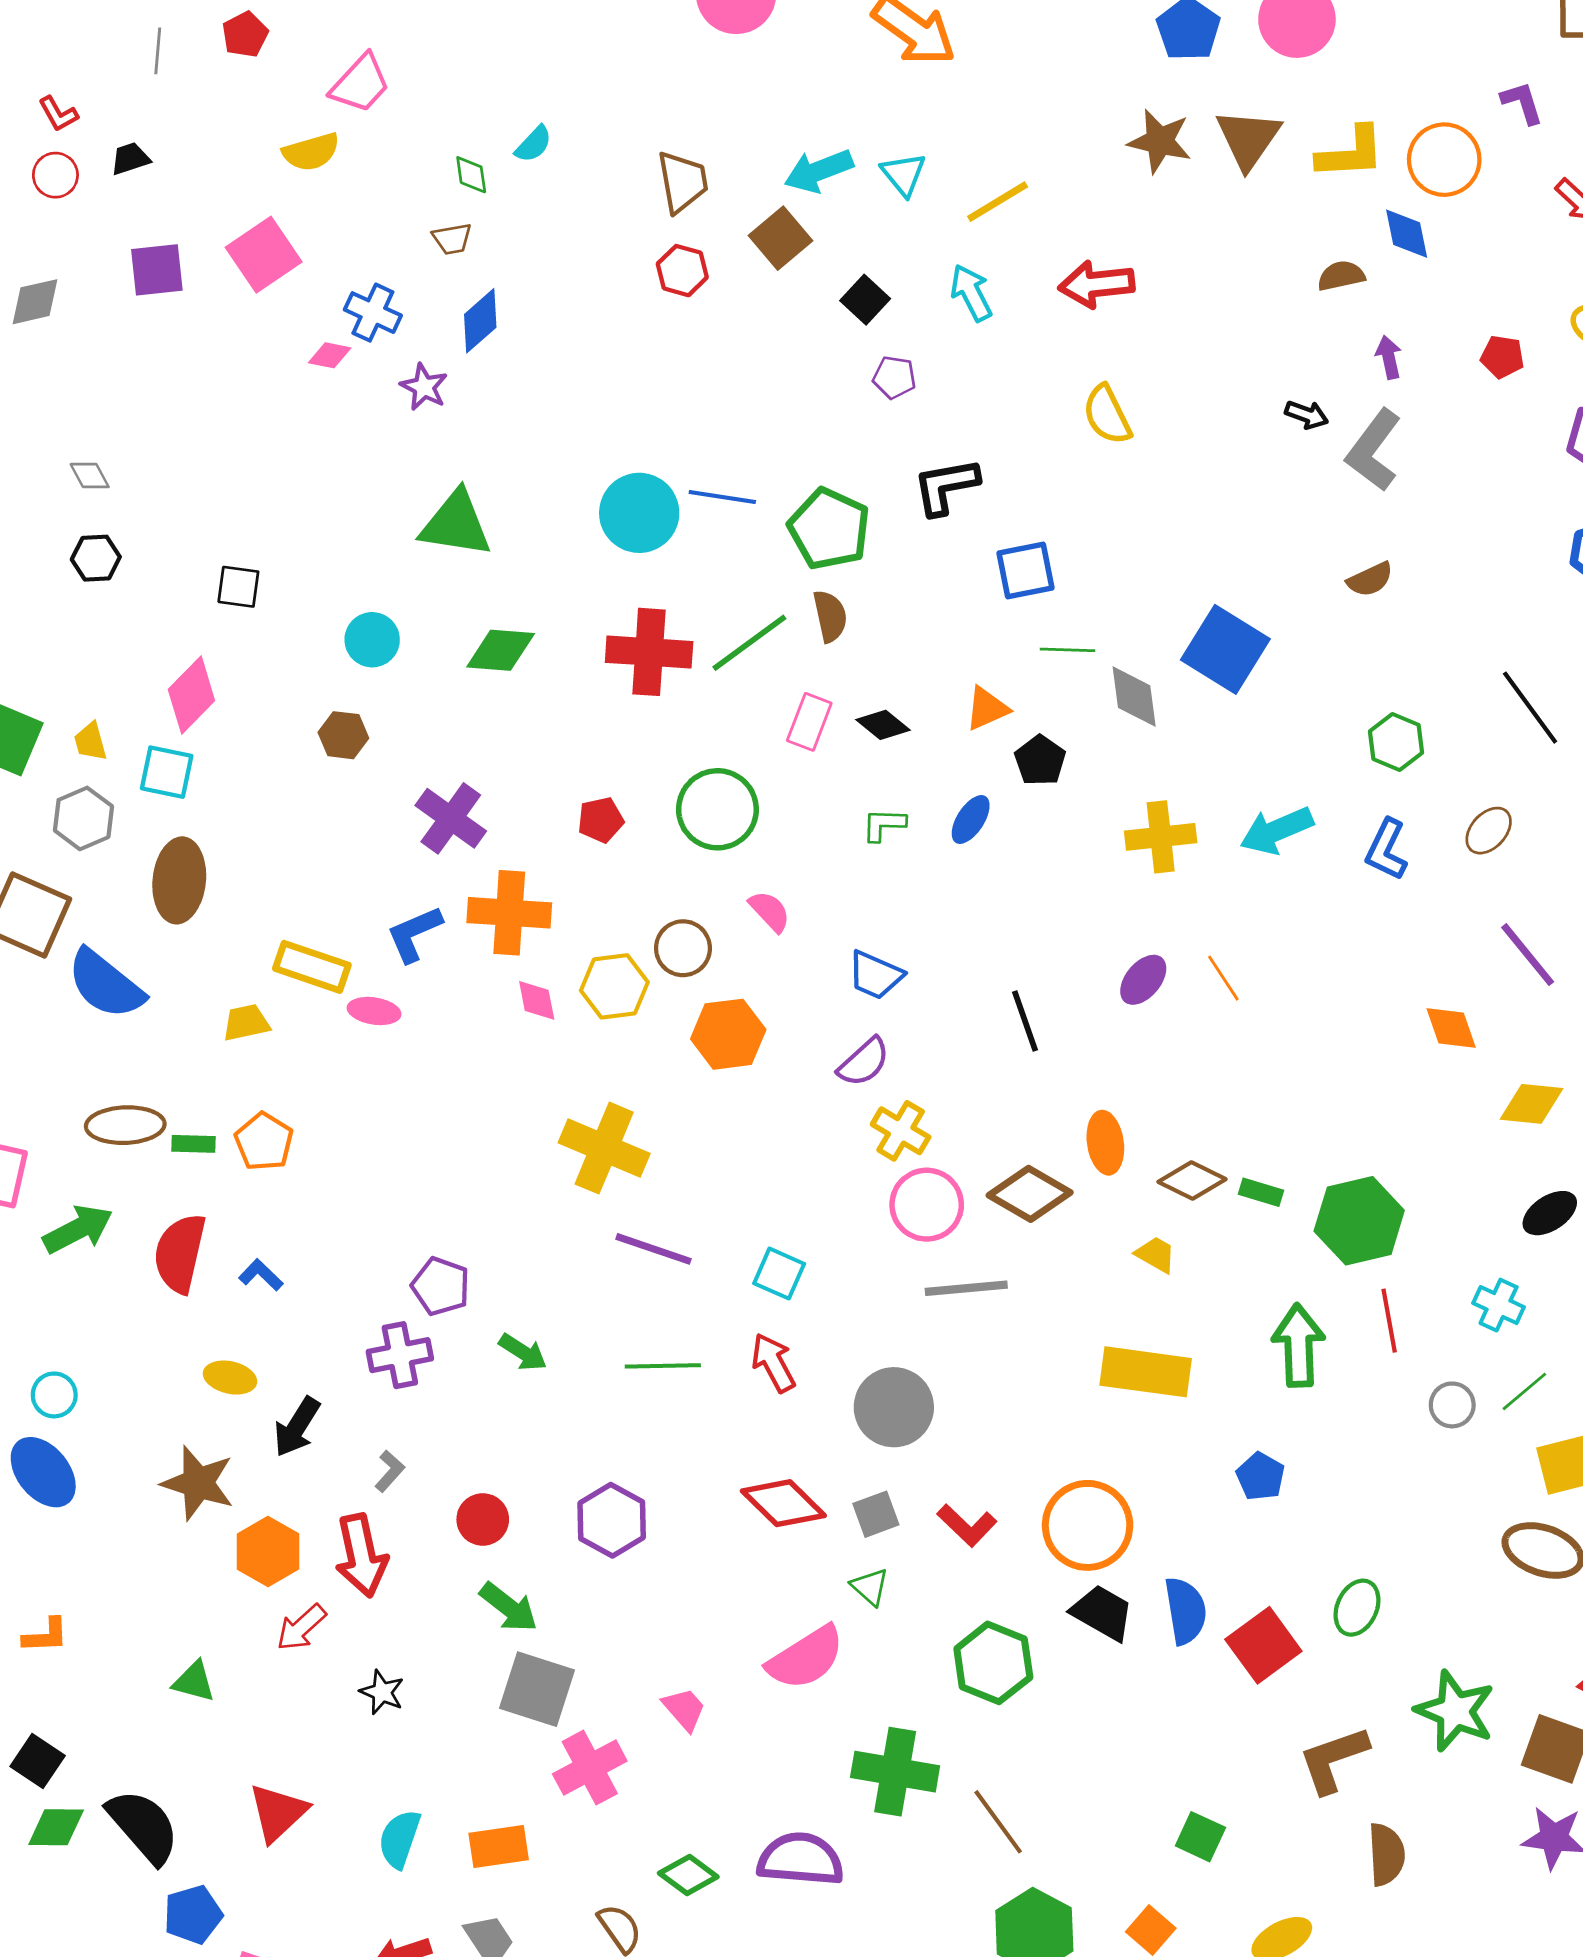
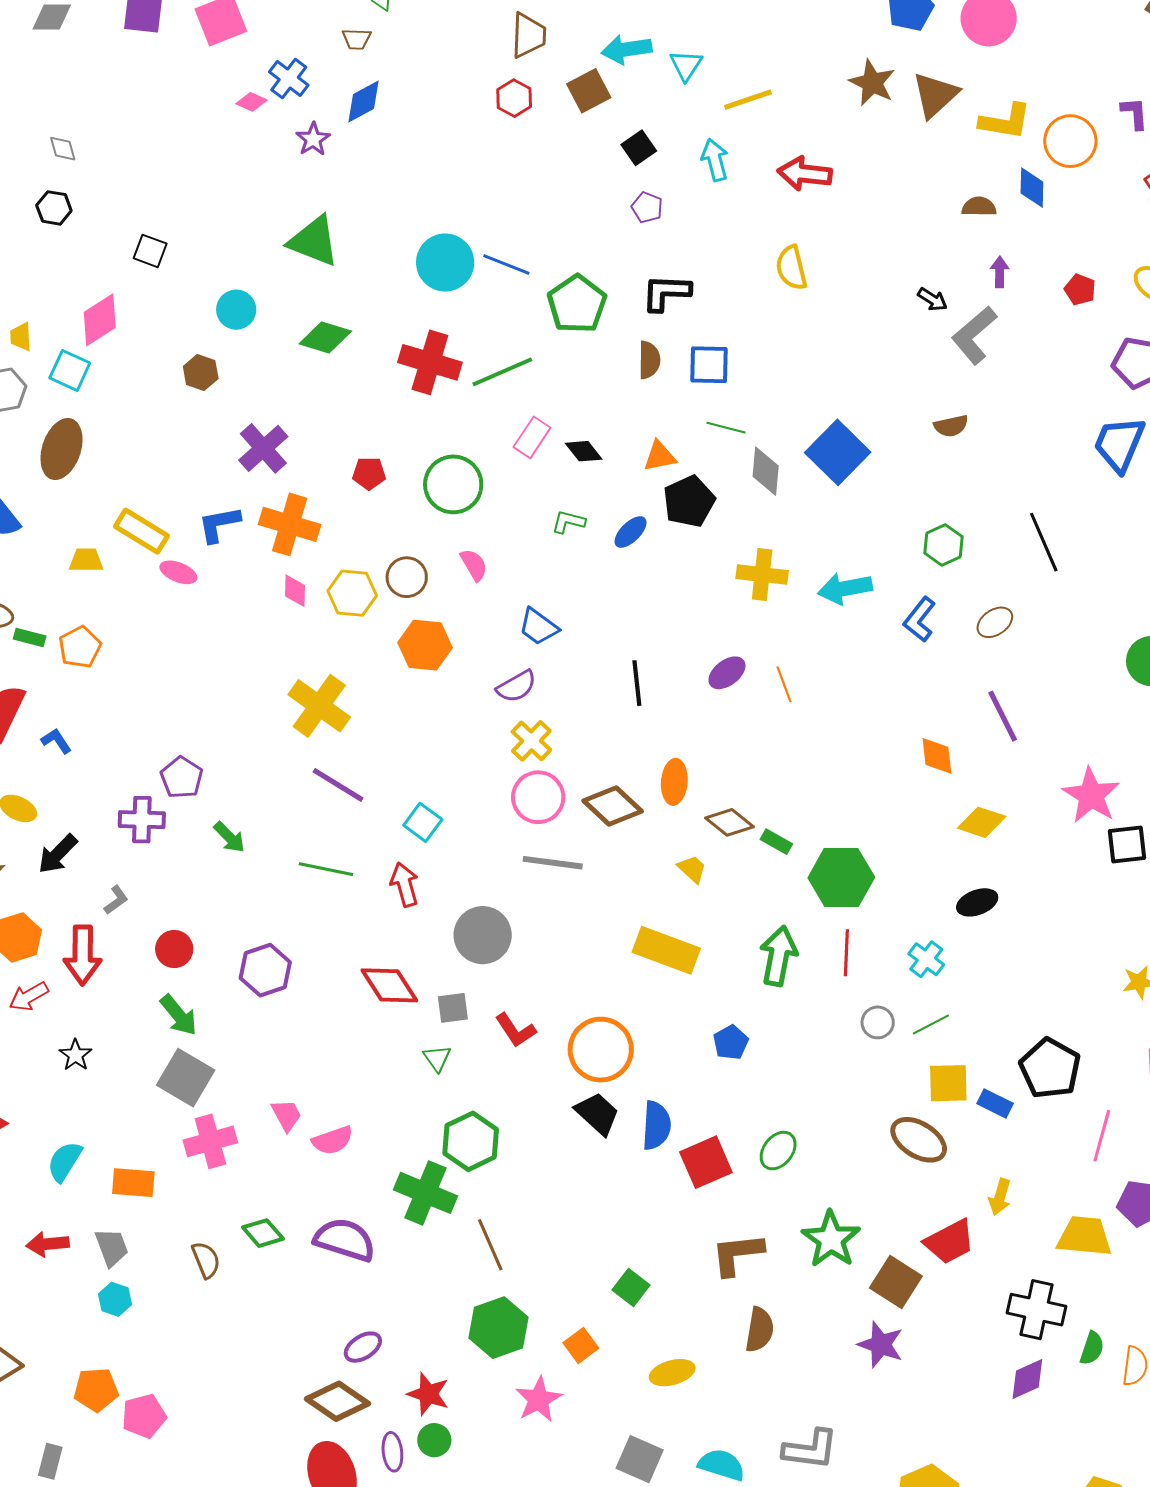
brown semicircle: (830, 616) -> (649, 360), moved
black pentagon: (1040, 761) -> (689, 501), size x1.4
pink semicircle: (806, 1658) -> (333, 1140), moved, size x0.7
green hexagon: (993, 1663) -> (471, 1141), moved

